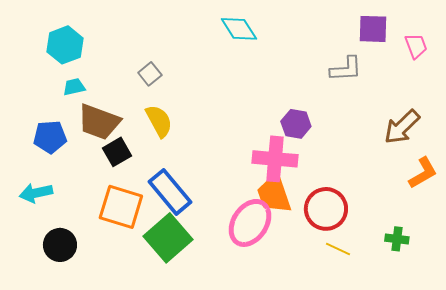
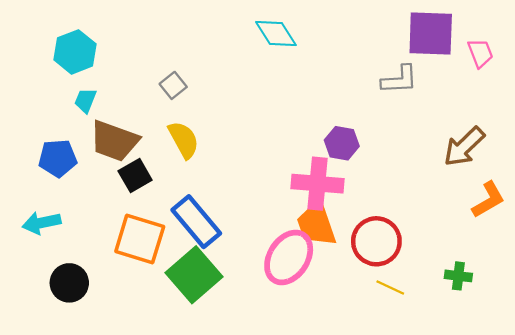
purple square: (373, 29) -> (431, 33), size x1.4
cyan trapezoid: (74, 87) -> (85, 100), turned -55

